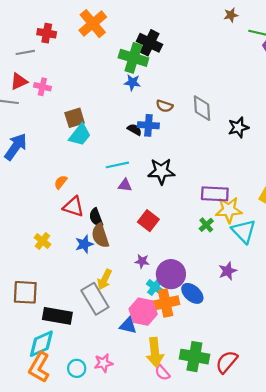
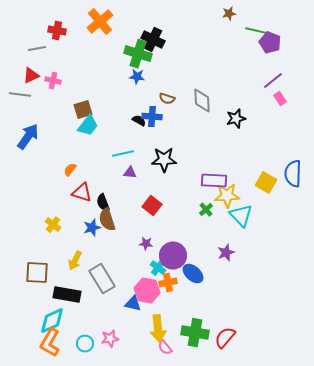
yellow arrow: (105, 279) -> (75, 261), moved
orange cross: (166, 303) -> (168, 283), size x0.7

